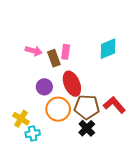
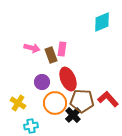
cyan diamond: (108, 49) -> (102, 22), moved
yellow cross: (21, 119) -> (18, 103), moved
black cross: (87, 128) -> (73, 115), moved

